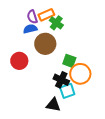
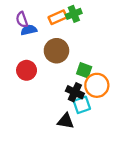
purple semicircle: (32, 17) -> (22, 20), moved
green cross: (56, 23) -> (74, 14), moved, turned 32
blue semicircle: (30, 29) -> (29, 30), moved

